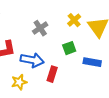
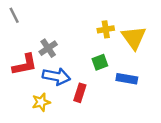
yellow cross: (74, 20) -> (106, 29), turned 32
gray cross: (40, 28) -> (48, 48), moved

